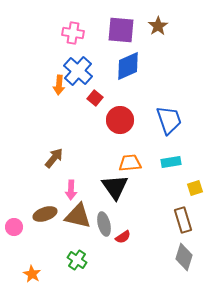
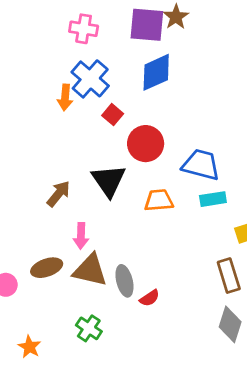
brown star: (158, 26) -> (176, 17), moved
blue trapezoid: (169, 120) -> (201, 165), moved, turned -56
black triangle: (115, 187) -> (109, 181), moved

